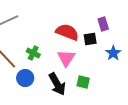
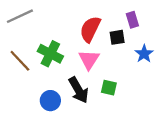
red semicircle: (67, 32) -> (90, 29), turned -85
green cross: (33, 53) -> (50, 54), size x1.5
blue circle: (25, 78) -> (50, 101), moved

